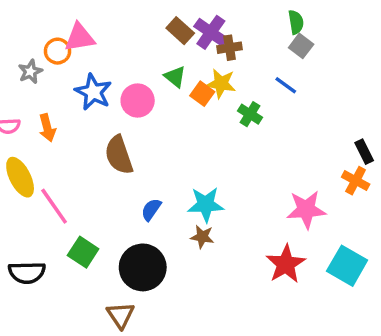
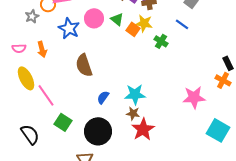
pink circle: (138, 100) -> (94, 18), moved
red star: (286, 264) -> (143, 129), moved
black semicircle: (27, 273) -> (30, 134), turned -125

